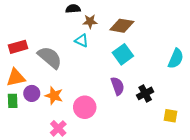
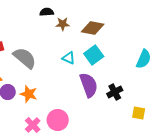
cyan triangle: (82, 41) -> (69, 58), moved
purple semicircle: (118, 86) -> (89, 85), size x1.4
pink circle: (85, 107) -> (58, 120), moved

